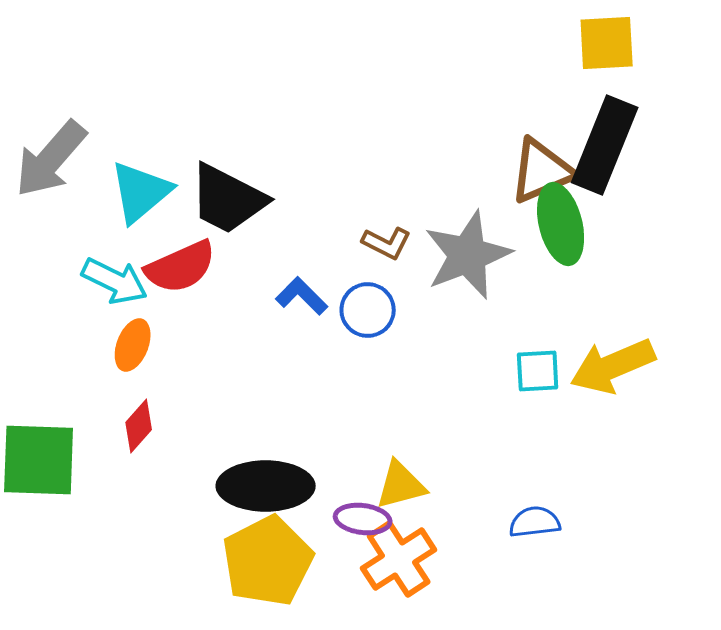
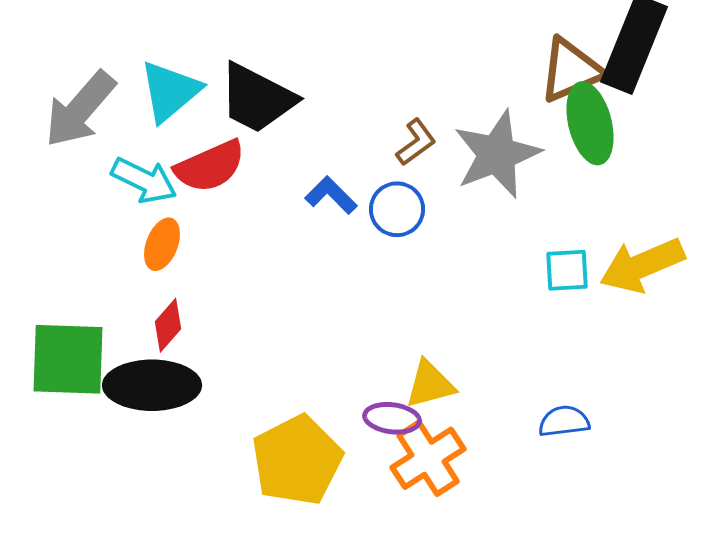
gray arrow: (51, 159) -> (80, 109), moved
brown L-shape: (387, 243) -> (416, 142), turned -63
black ellipse: (266, 486) -> (152, 385), moved

